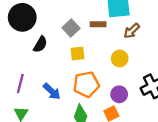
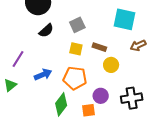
brown rectangle: (98, 24) -> (99, 47), moved
brown arrow: (132, 31) -> (138, 45), moved
blue arrow: (52, 91) -> (43, 75), turned -84

